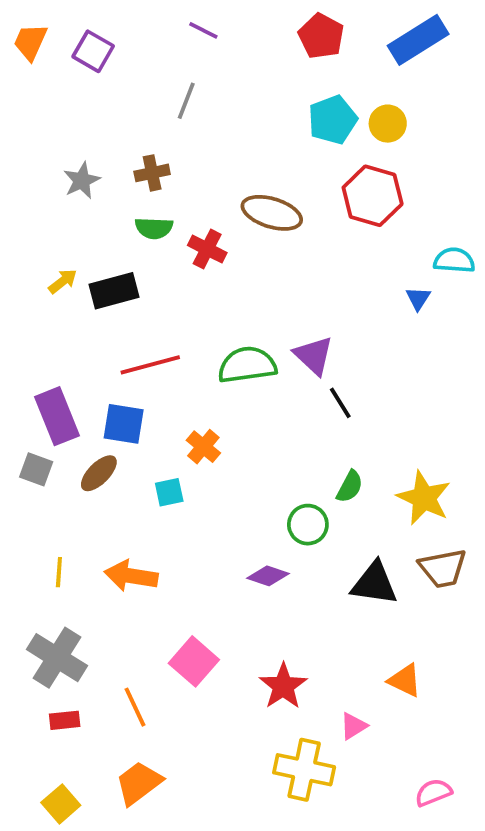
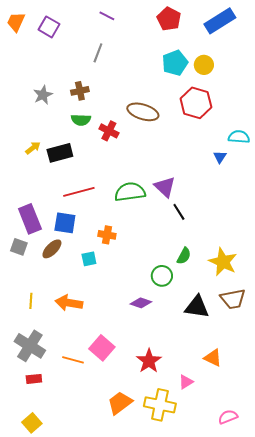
orange cross: (203, 447) -> (107, 235), turned -30
orange line: (135, 707) -> (73, 360), moved, turned -50
orange trapezoid: (139, 783) -> (120, 403), moved

